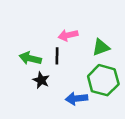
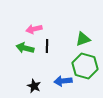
pink arrow: (68, 35) -> (34, 29), moved
black star: (41, 80) -> (34, 86), moved

